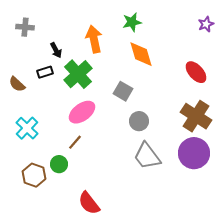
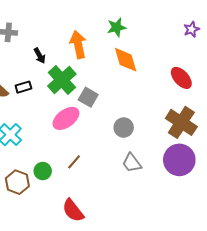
black rectangle: (45, 72) -> (23, 87), moved
gray square: (123, 91) -> (88, 97), moved
brown line: (75, 142) -> (74, 162), moved
gray trapezoid: (147, 156) -> (132, 163), size x0.7

